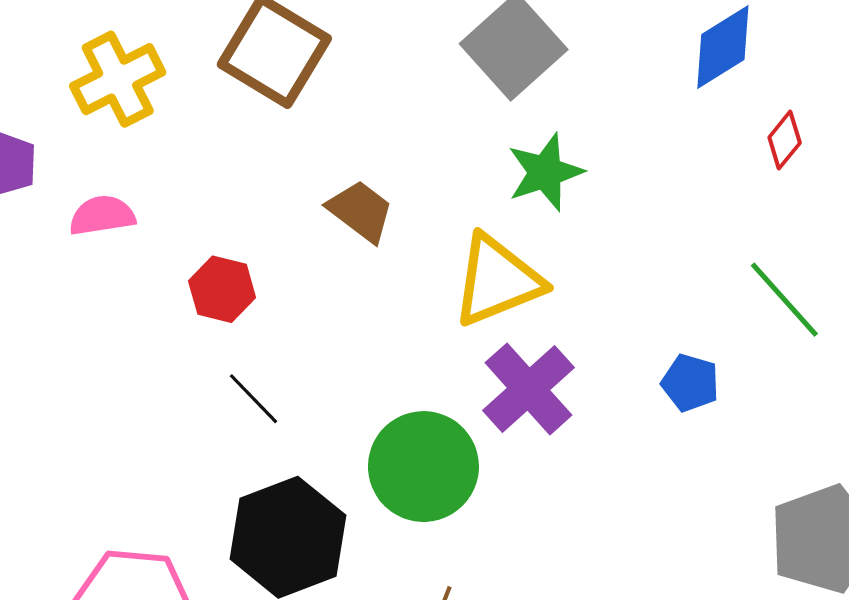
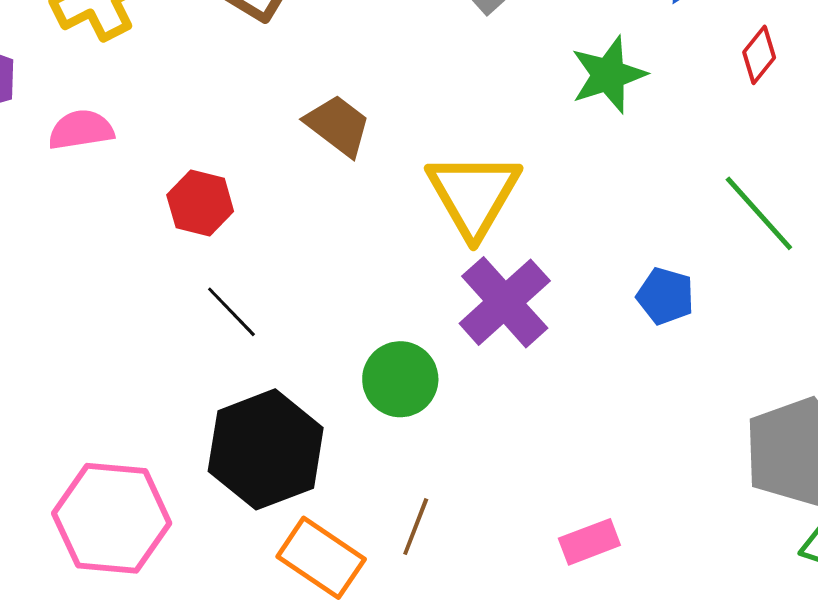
green star: (545, 172) -> (608, 75), moved
yellow triangle: (497, 281) -> (474, 194), turned -38
green circle: (423, 467) -> (400, 379), size x0.7

